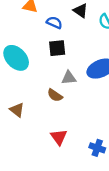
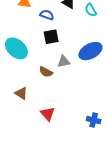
brown semicircle: (55, 95) -> (46, 72), moved
red triangle: (59, 137) -> (48, 114), moved

